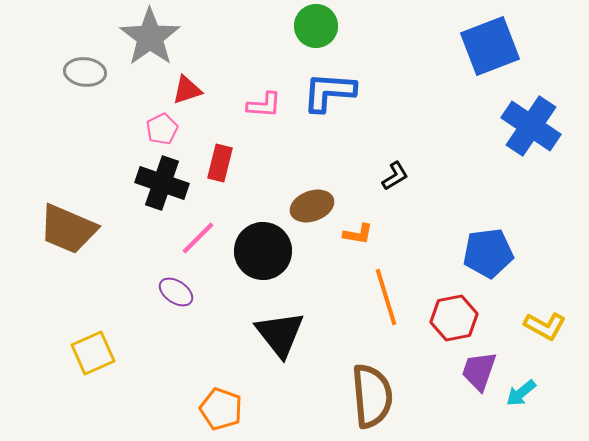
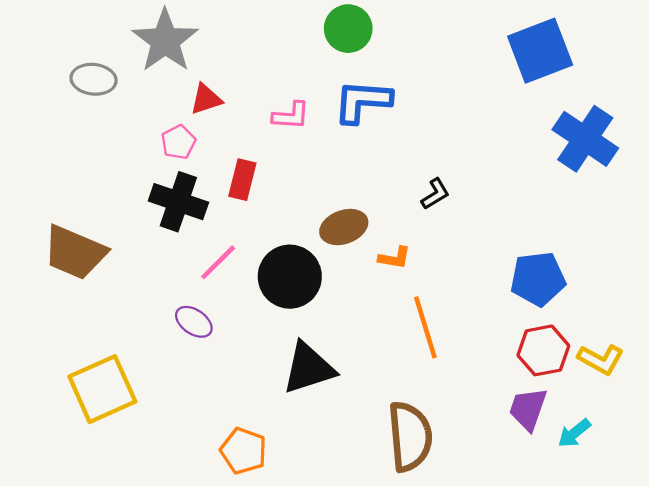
red hexagon: (454, 318) -> (543, 350), moved
black triangle: (280, 334) -> (309, 368), turned 50
yellow square: (93, 353) -> (102, 389), size x1.4

